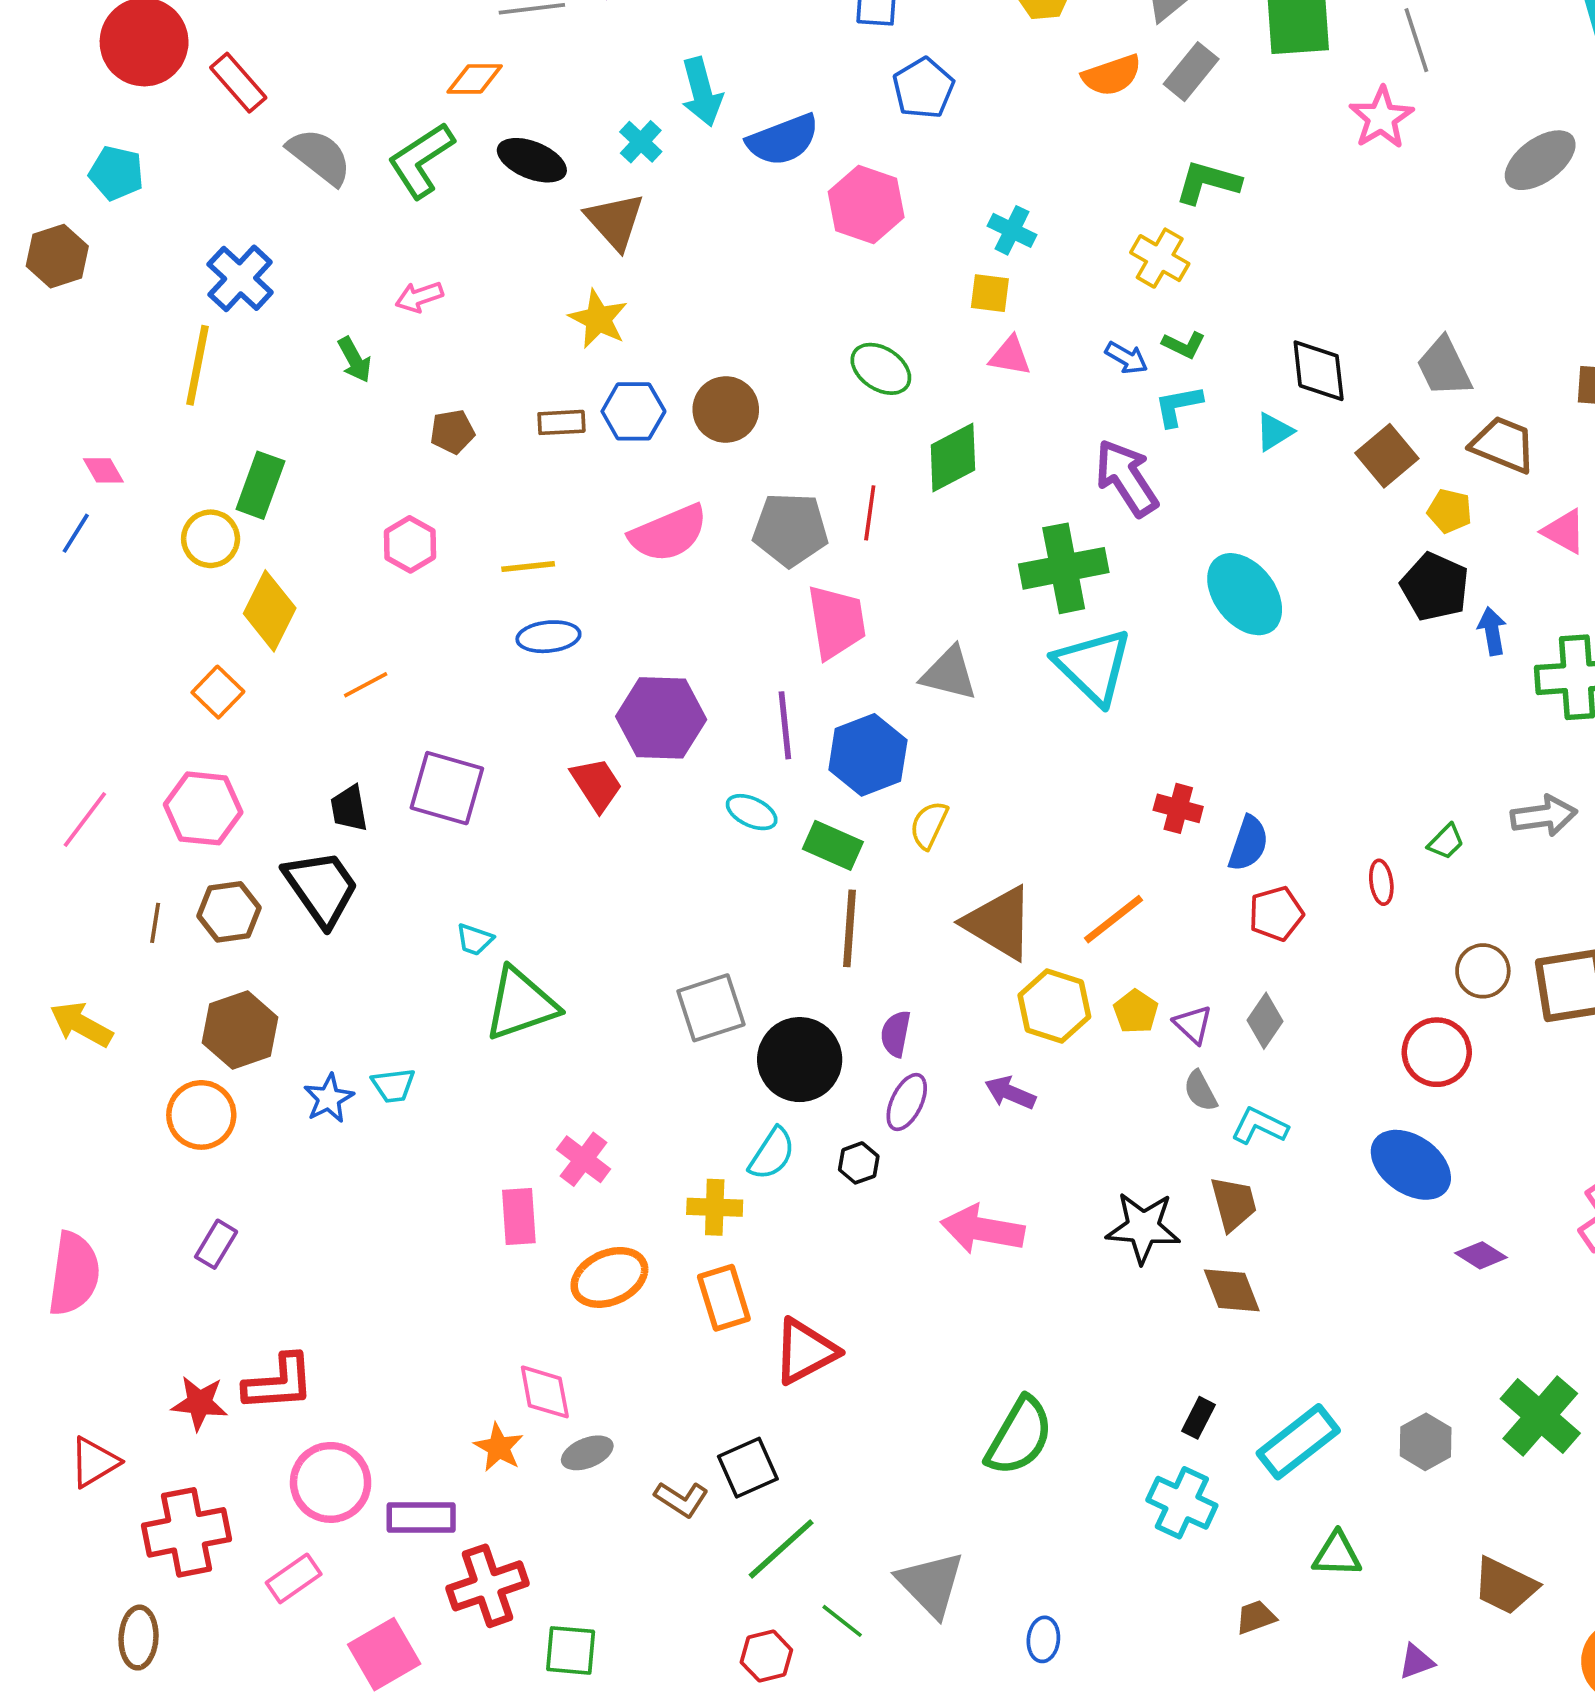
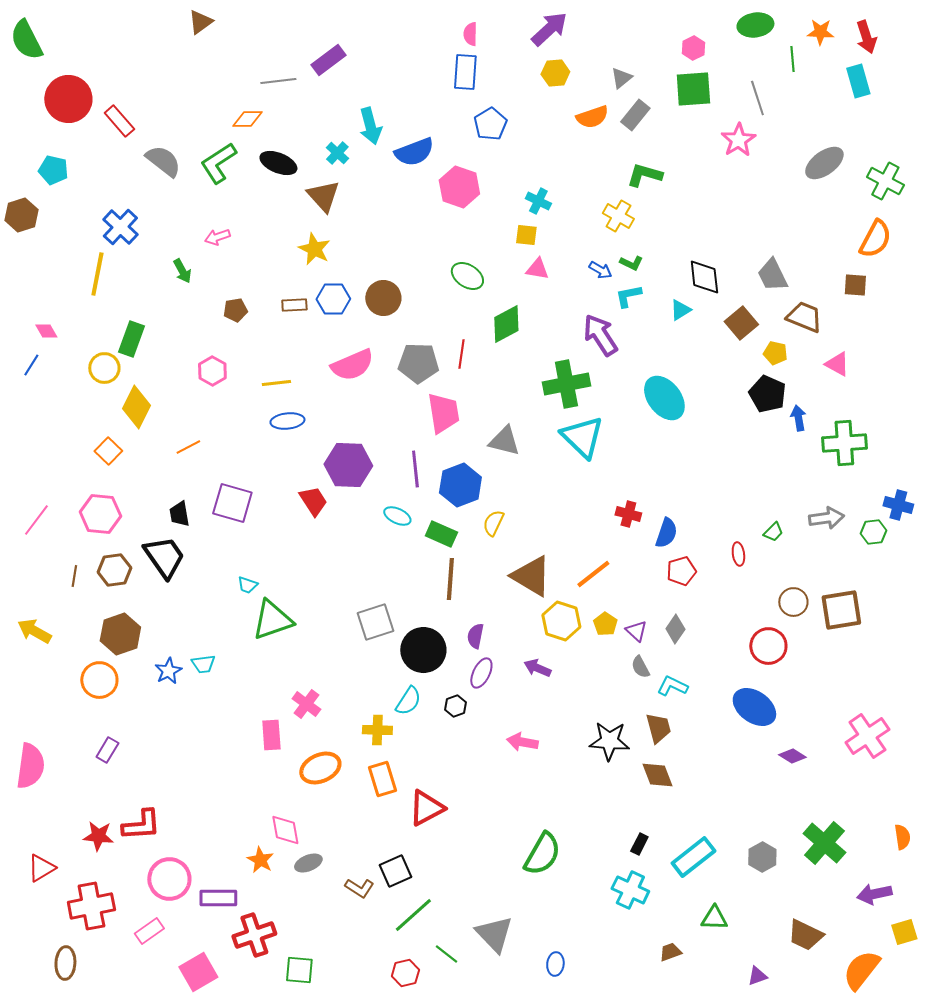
pink arrow: (982, 1229) -> (522, 742), size x0.7

